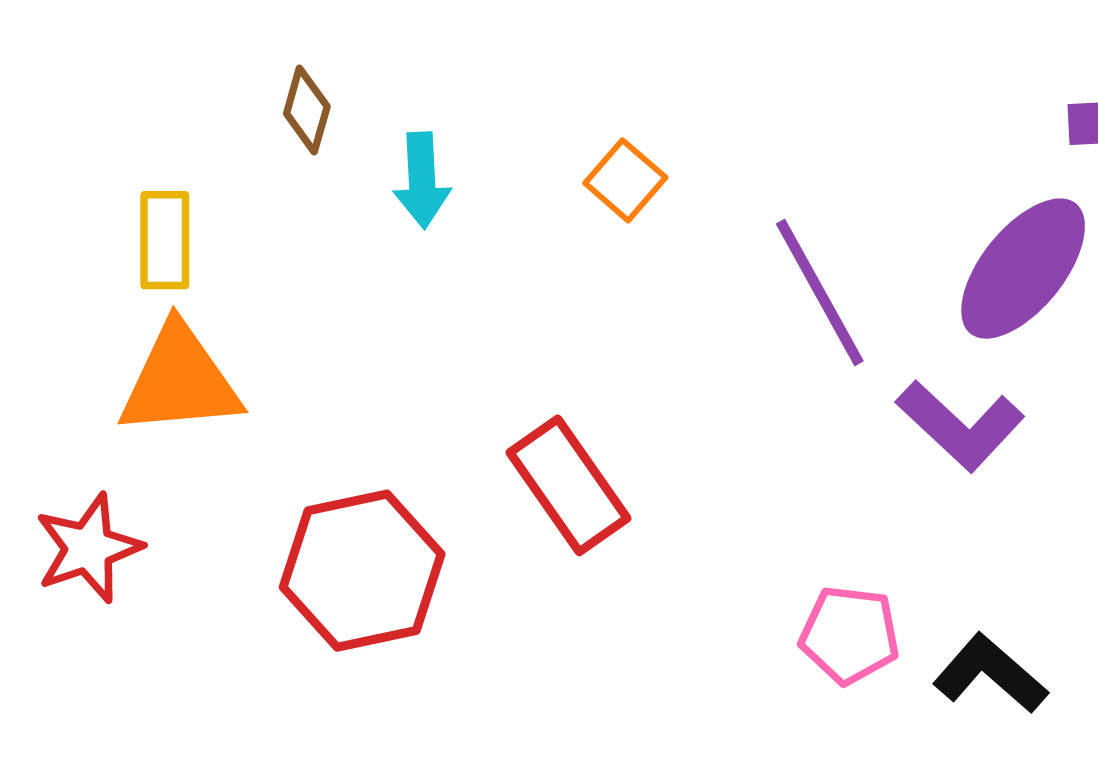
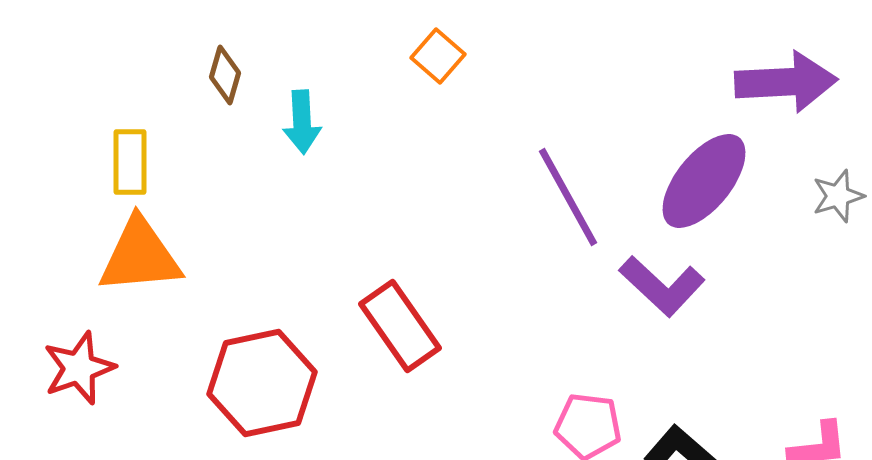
orange square: (625, 180) -> (438, 56), moved

